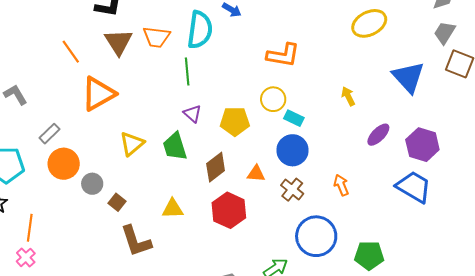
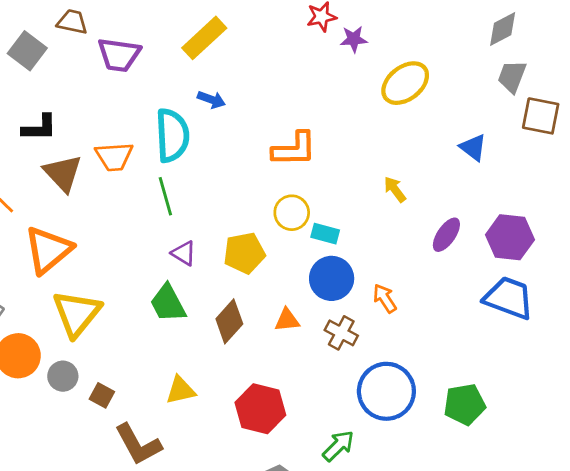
blue triangle: (408, 77) -> (473, 147), size x0.6
yellow triangle: (132, 144) -> (77, 313), moved, size x1.4
orange arrow: (341, 185) -> (385, 298), moved
red hexagon: (229, 210) -> (260, 409), moved

